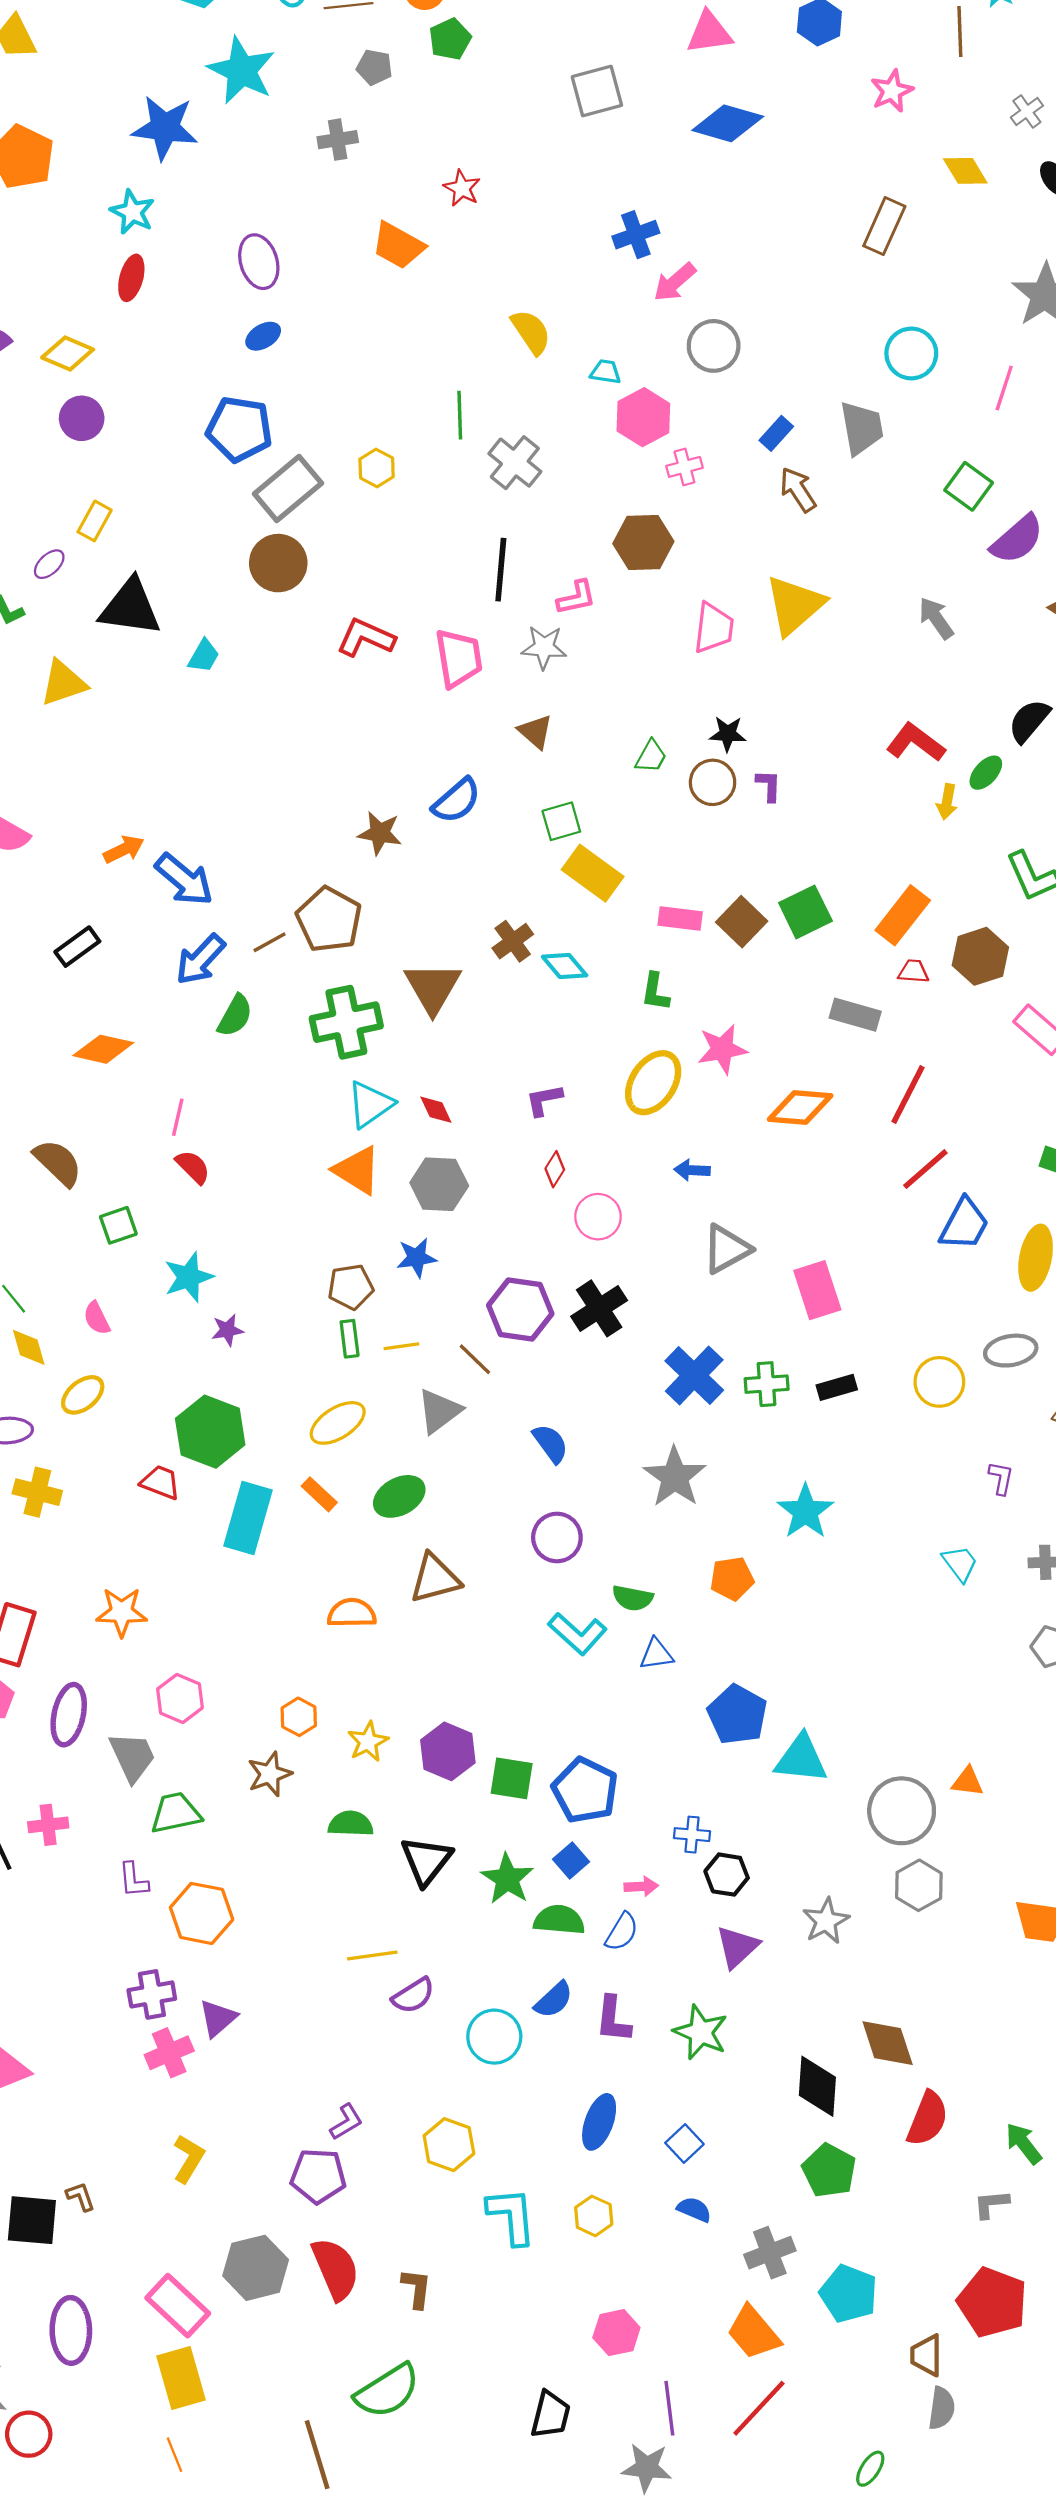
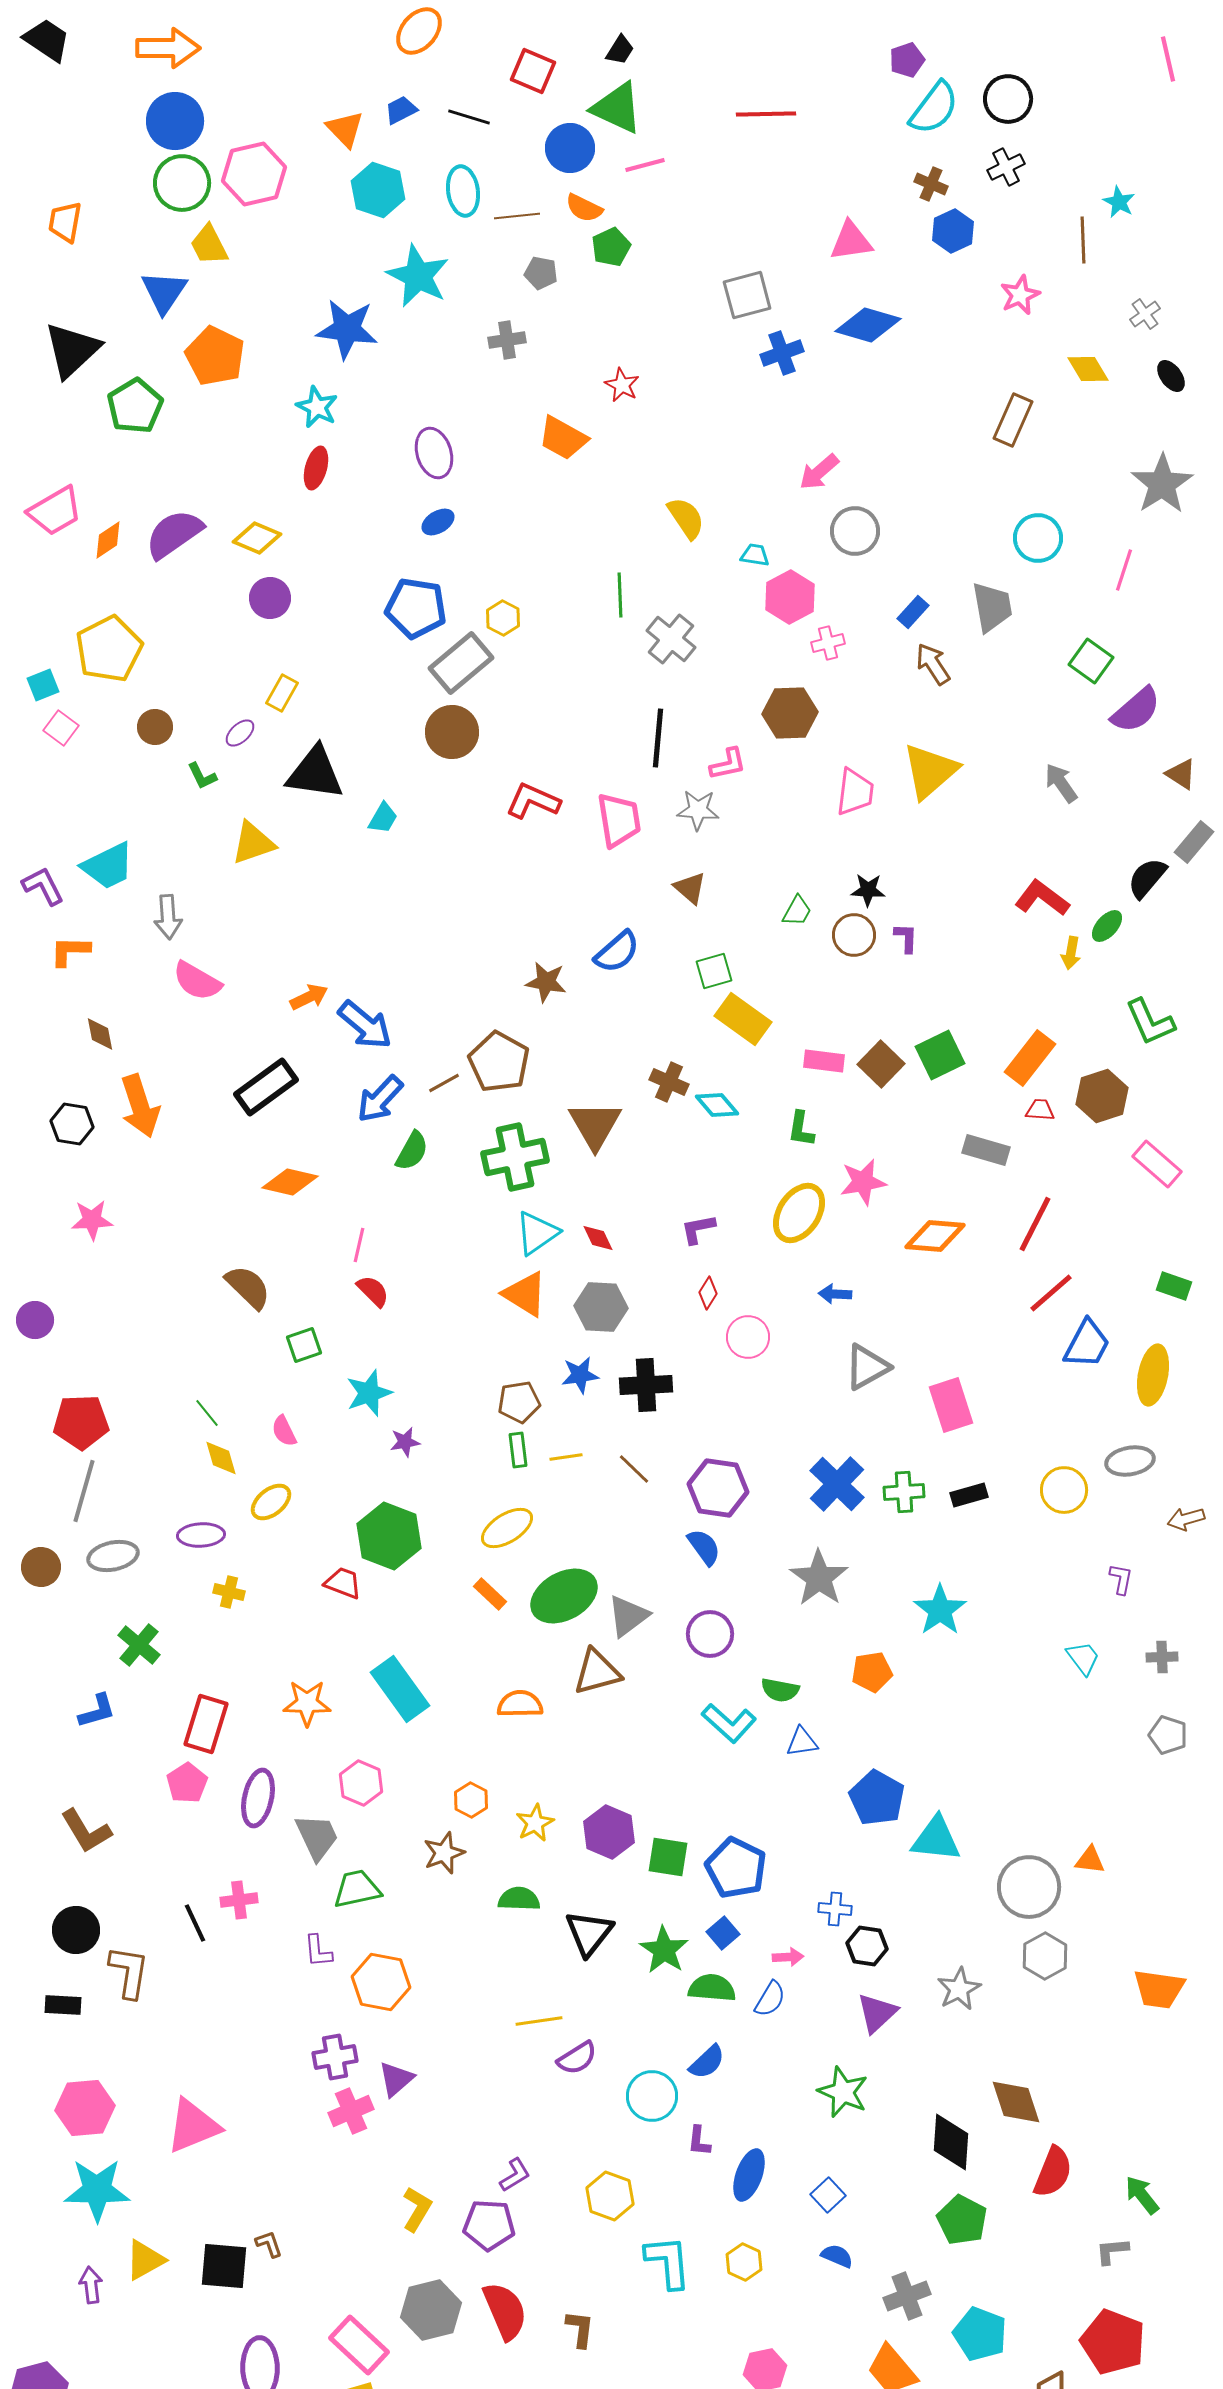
blue cross: (636, 235) -> (782, 353), moved
yellow hexagon: (377, 468) -> (503, 618), moved
brown cross: (513, 941) -> (669, 1082), turned -30
black rectangle: (77, 947) -> (266, 1087), size x1.5
black cross: (599, 1308) -> (646, 1385), moved, turned 30
purple hexagon: (520, 1310) -> (718, 1488), moved
gray triangle: (439, 1411) -> (628, 1616), moved
yellow cross: (37, 1492) -> (229, 1592), size x0.7
green ellipse: (399, 1496) -> (564, 1596), size x1.4
cyan rectangle: (248, 1518) -> (400, 1689), moved, turned -52
purple L-shape: (613, 2019) -> (699, 2141), moved, size x0.7
yellow L-shape: (189, 2159) -> (417, 2209), moved

